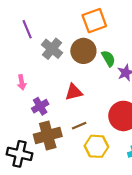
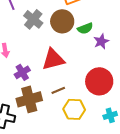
green semicircle: (108, 59) -> (85, 28), turned 98
red triangle: (74, 92) -> (53, 59), size x1.4

